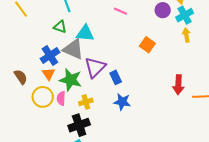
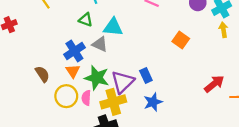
gray triangle: (73, 49) -> (100, 44), size x0.7
purple triangle: (95, 67) -> (123, 82), moved
red arrow: (178, 85) -> (214, 84), turned -132
yellow cross: (86, 102) -> (113, 102), size x1.6
blue star: (122, 102) -> (153, 102), turned -30

